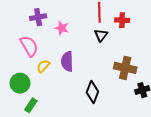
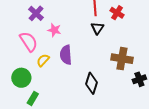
purple cross: (38, 17) -> (36, 13), turned -35
red cross: (122, 20) -> (117, 13), turned 32
pink star: (62, 28) -> (54, 30), moved

